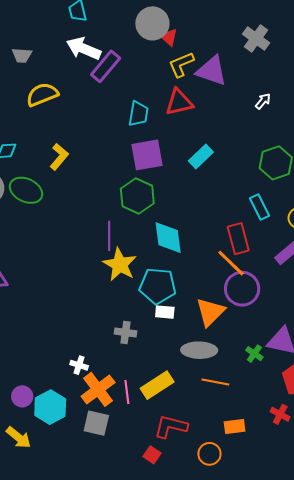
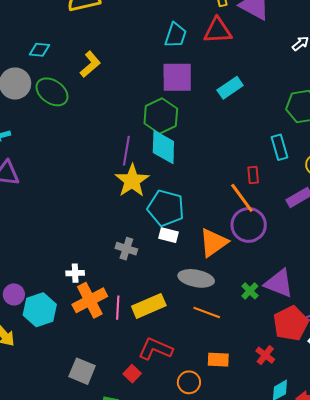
cyan diamond: (168, 238) -> (163, 147), moved
red rectangle: (238, 239) -> (253, 175), size x0.6
white cross: (79, 365) -> (75, 273), turned -30
gray square: (96, 423) -> (82, 371), moved

